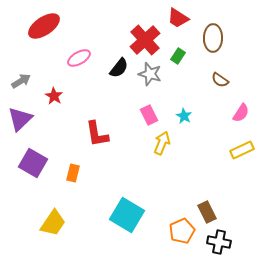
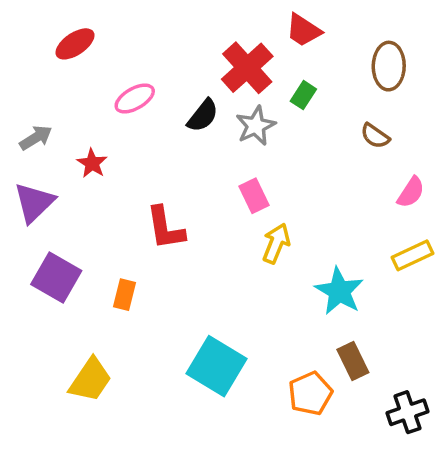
red ellipse: (44, 26) -> (75, 44), size x0.7
brown ellipse: (213, 38) -> (389, 66), moved
gray star: (150, 74) -> (256, 126), turned 30
cyan star: (184, 116) -> (339, 291), moved, size x1.8
black cross: (219, 242) -> (407, 412), moved, turned -30

